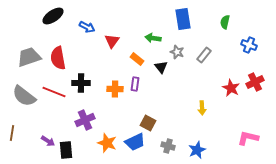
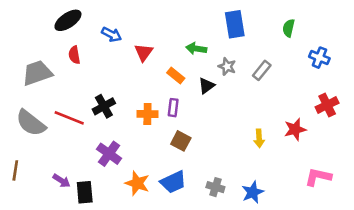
red semicircle: (58, 58) -> (74, 55), moved, size x0.6
black triangle: (161, 67) -> (207, 86), turned 32
black cross: (81, 83) -> (104, 106), turned -30
red star: (231, 88) -> (295, 129), moved, turned 30
purple cross: (85, 120) -> (109, 154), turned -30
brown square: (148, 123) -> (181, 141), moved

